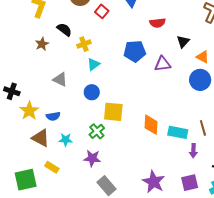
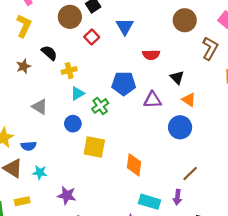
black triangle: (183, 41) -> (177, 78), turned -32
orange triangle: (203, 57) -> (189, 100), moved
blue circle: (200, 80) -> (180, 127), moved
brown line: (203, 128) -> (190, 173), turned 56
green cross: (97, 131) -> (100, 106), moved
cyan rectangle: (178, 132) -> (149, 202), moved
yellow rectangle: (52, 167) -> (22, 201), turned -48

